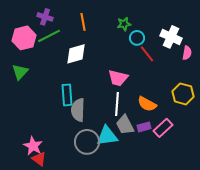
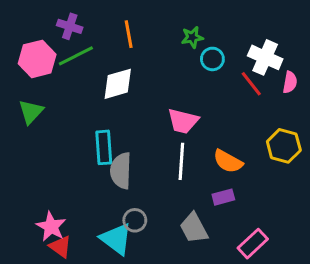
red line: (147, 54) -> (251, 84), moved
gray trapezoid: (125, 125) -> (194, 228), moved
pink rectangle: (163, 128) -> (253, 244), moved
cyan triangle: (107, 136) -> (116, 239), moved, turned 45
gray circle: (87, 142) -> (135, 220), size x0.6

